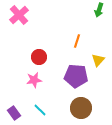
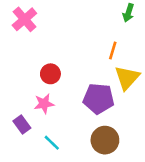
orange line: (77, 41) -> (113, 50), moved
yellow triangle: (98, 60) -> (127, 78), size x1.5
purple rectangle: (14, 113) -> (22, 124), moved

